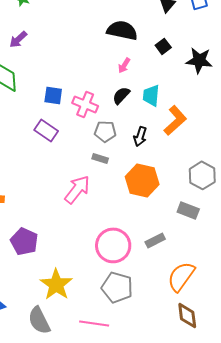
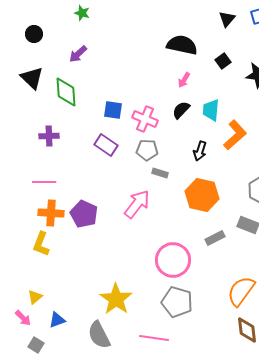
gray pentagon: (105, 131) -> (147, 150), moved
gray rectangle: (155, 240) -> (215, 238), moved
purple pentagon: (24, 241) -> (84, 214), moved

